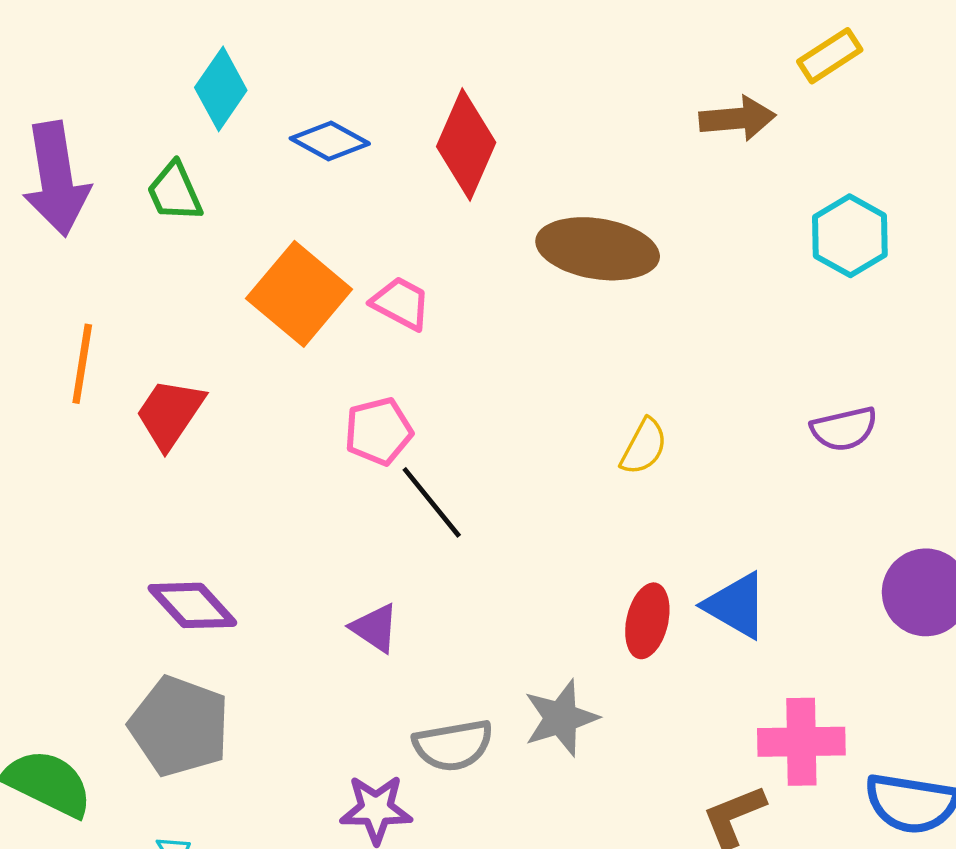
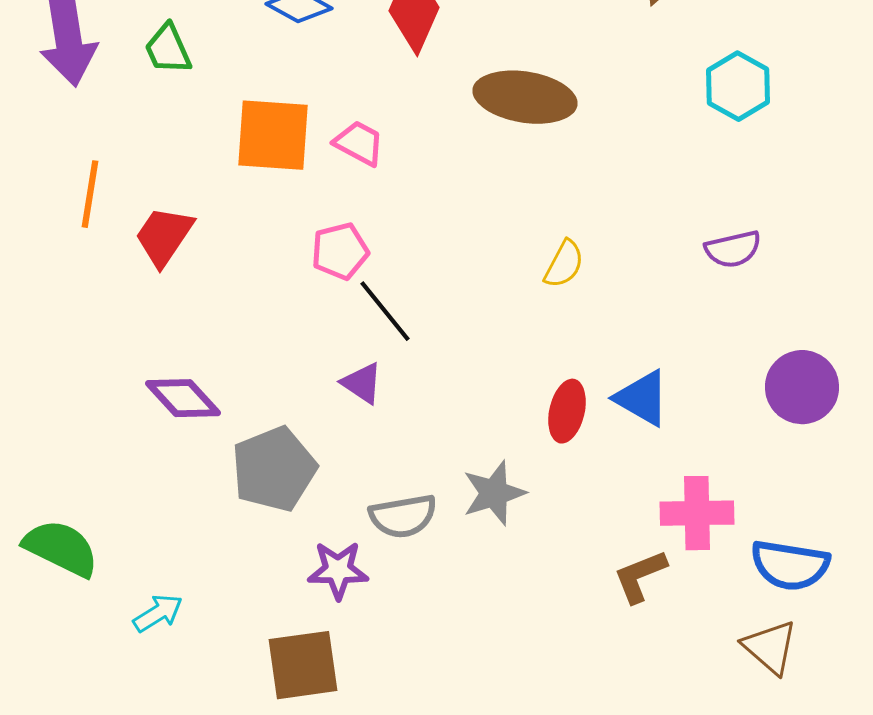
orange square: (299, 294) -> (273, 135), turned -36
purple triangle: (375, 628) -> (362, 383), moved
gray pentagon: (179, 726) -> (274, 469), moved, turned 30

